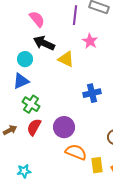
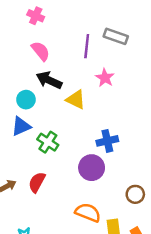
green cross: (31, 104) -> (48, 142), moved
purple circle: (64, 127) -> (92, 168), moved

